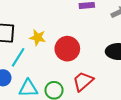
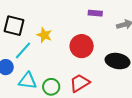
red circle: (67, 49) -> (82, 46), moved

